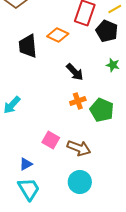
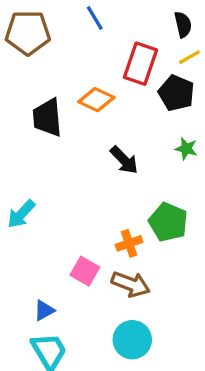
orange cross: (78, 101) -> (129, 243), moved

